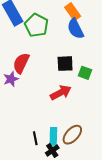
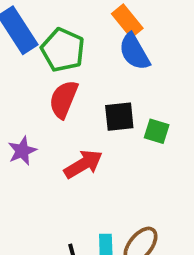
red semicircle: (21, 63) -> (63, 99), moved
red arrow: (61, 93) -> (83, 164), moved

